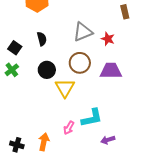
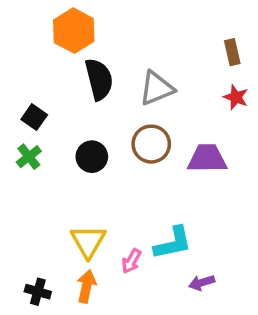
black semicircle: (42, 39) -> (99, 79), moved, size x1.6
red star: (108, 39) -> (236, 97), moved
yellow triangle: (65, 88) -> (88, 241), moved

